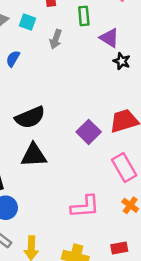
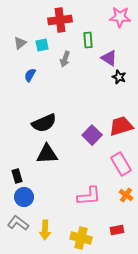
cyan square: (28, 22) -> (42, 45), turned -32

